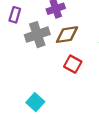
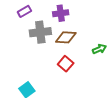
purple rectangle: (15, 15) -> (24, 11), turned 32

